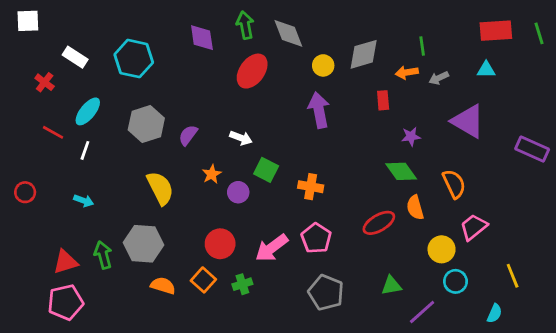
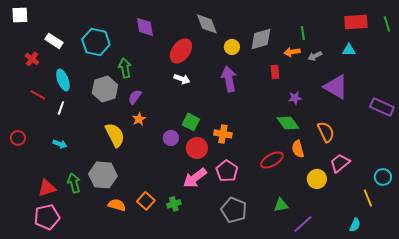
green arrow: (245, 25) -> (125, 68), moved
cyan ellipse: (88, 111) -> (63, 80), turned -60
white arrow: (241, 138) -> (182, 79), moved
orange star: (212, 174) -> (139, 119), moved
red circle: (220, 244) -> (197, 148), moved
cyan circle: (455, 281) -> (383, 177), moved

